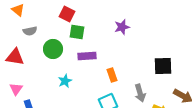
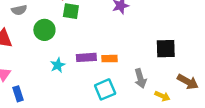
purple rectangle: (87, 56) -> (86, 57), moved
orange rectangle: (112, 75) -> (110, 59), turned -72

